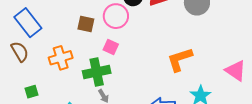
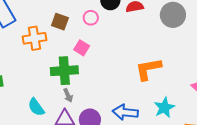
pink circle: (116, 16) -> (91, 18), size x0.6
orange cross: (61, 58) -> (34, 38), moved

